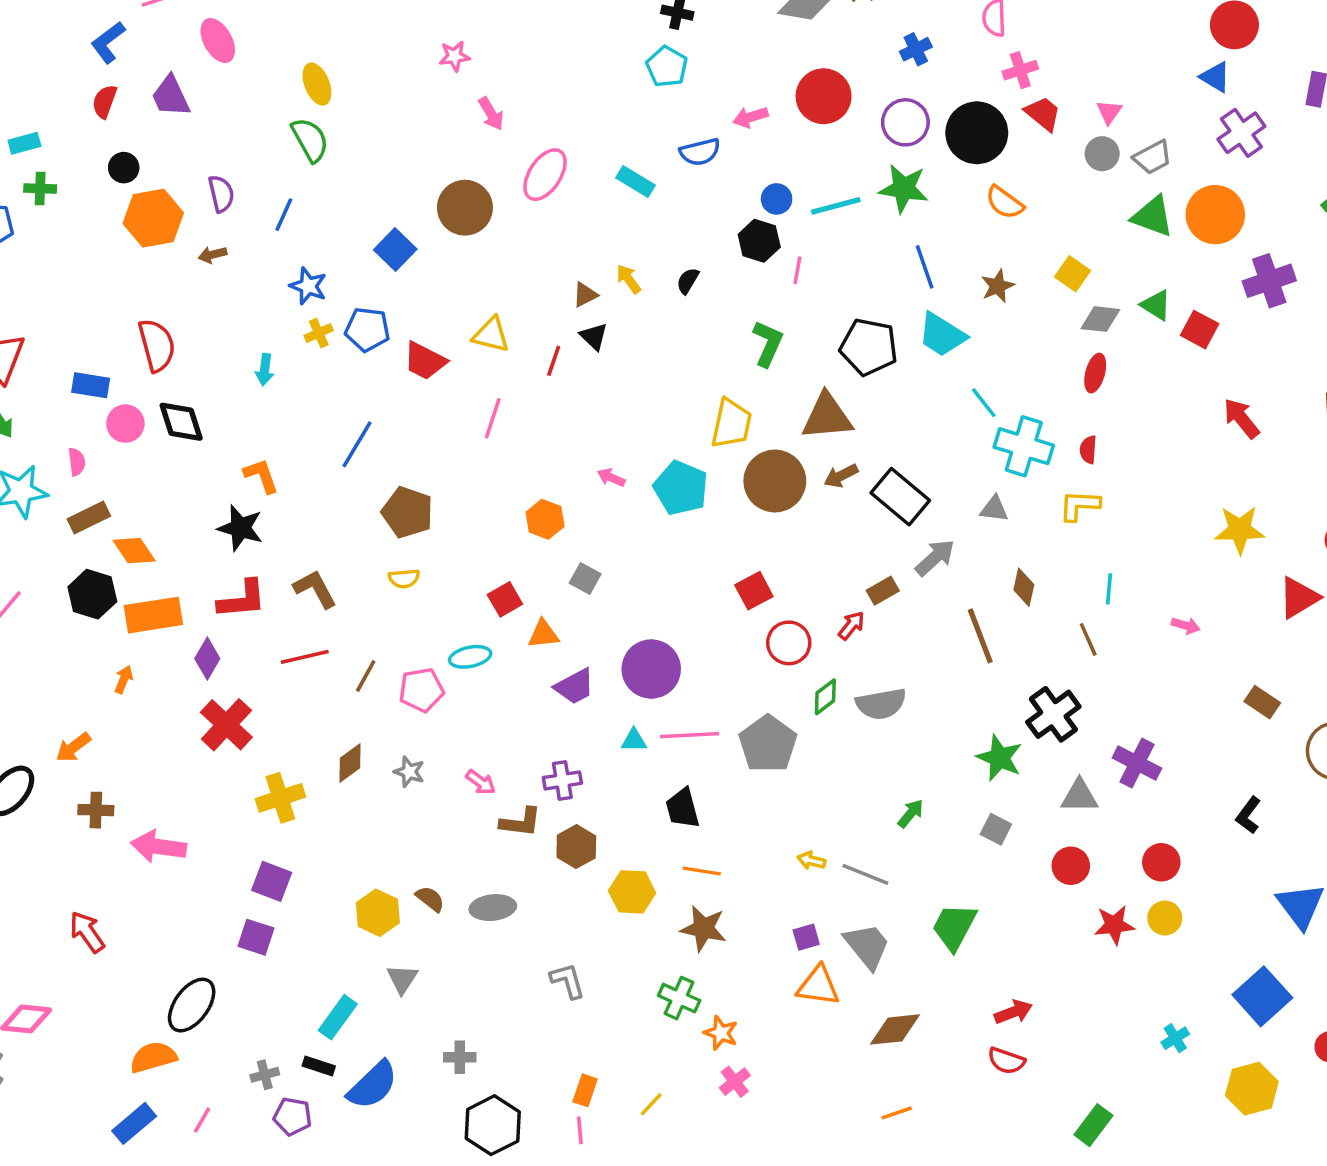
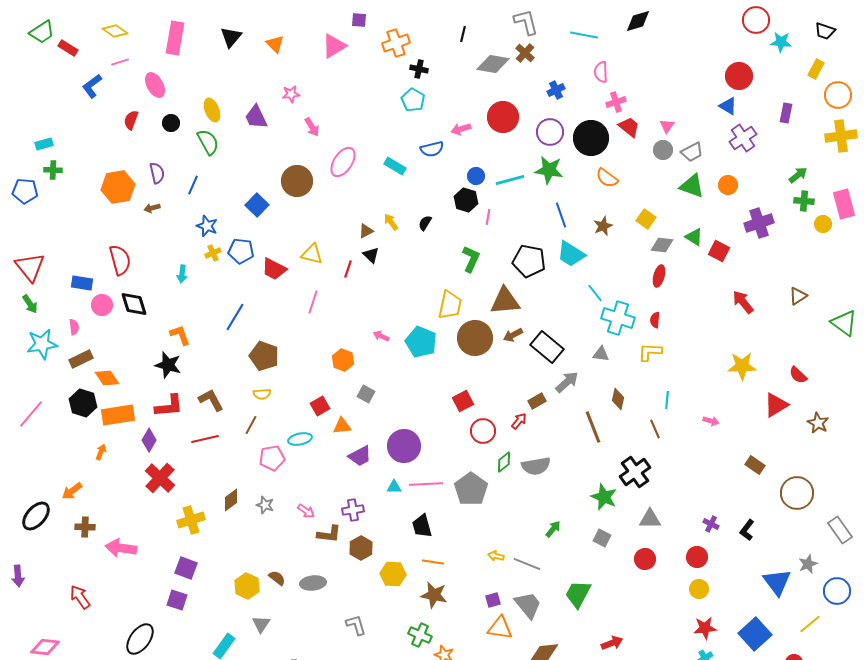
purple trapezoid: (171, 96) -> (256, 117), moved
red semicircle: (105, 101) -> (131, 120), moved
black circle: (124, 168) -> (171, 123), moved
orange circle: (1215, 215) -> (728, 185), size x0.6
brown line: (366, 676) -> (251, 425), moved
purple cross: (1137, 763) -> (711, 524), moved, size x0.6
red star: (1114, 925) -> (705, 628), moved

